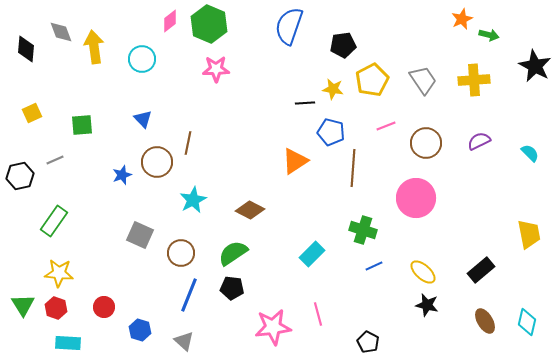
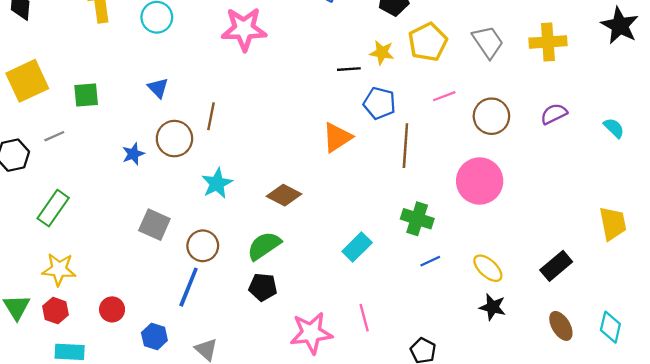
pink star: (216, 69) -> (244, 29), size x1.4
yellow square: (32, 113) -> (27, 81), size x1.8
blue line: (189, 295) -> (189, 287), moved

